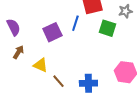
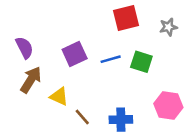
blue line: (75, 23) -> (111, 59), moved, turned 56
green square: (107, 28) -> (141, 62), moved
brown arrow: (18, 52) -> (31, 80), size x1.5

